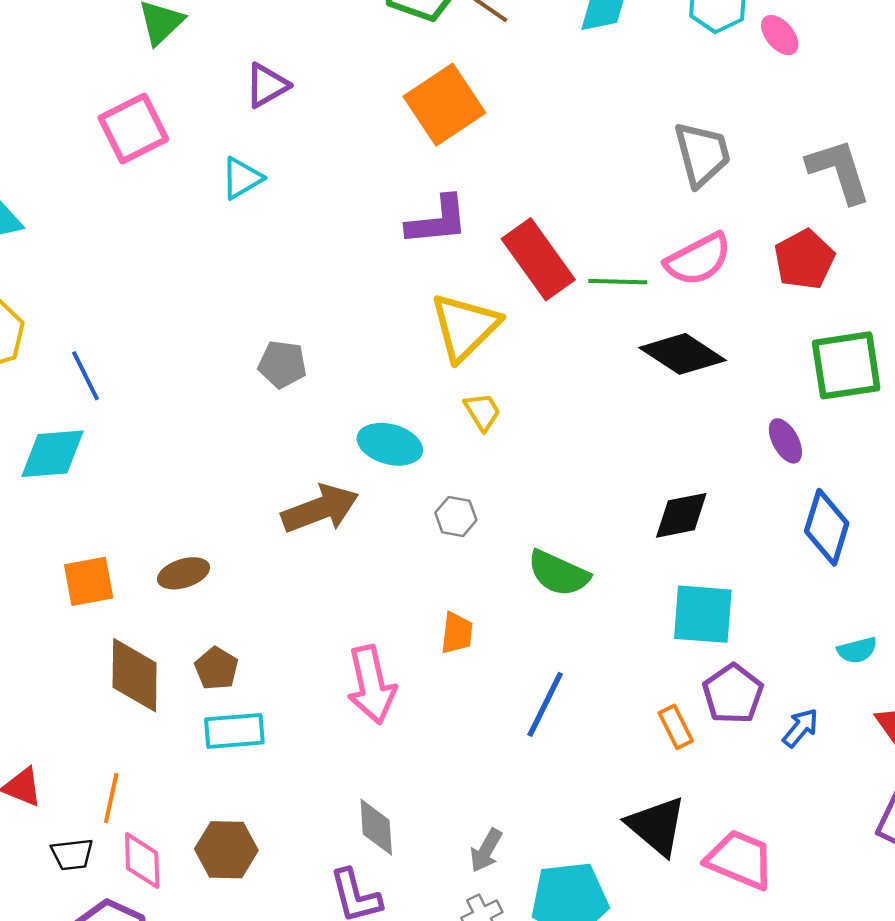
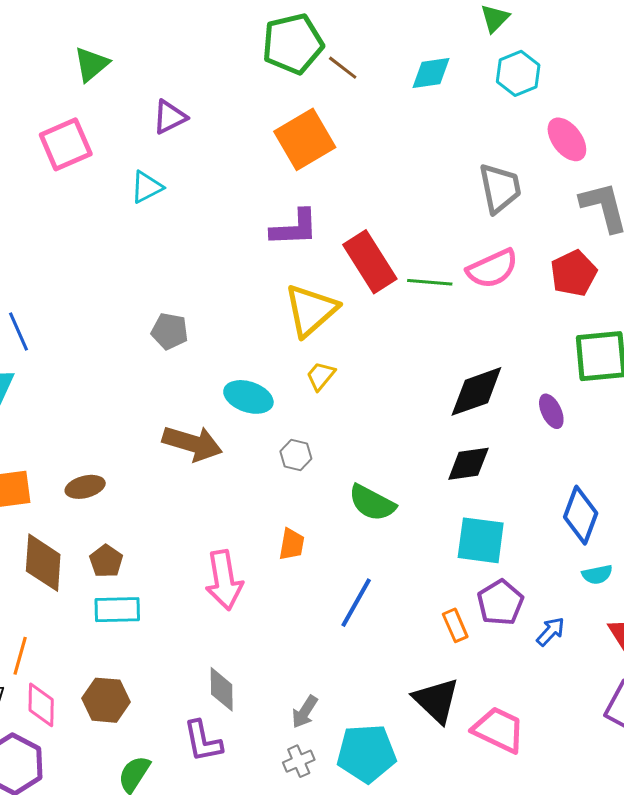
pink ellipse: (780, 35) -> (567, 139), moved, size x1.4
black diamond: (683, 354) -> (476, 391), moved, turned -56
yellow trapezoid: (482, 412) -> (321, 376), turned -112
brown arrow: (320, 509) -> (192, 443), turned 34
blue diamond: (827, 527) -> (581, 515), moved

